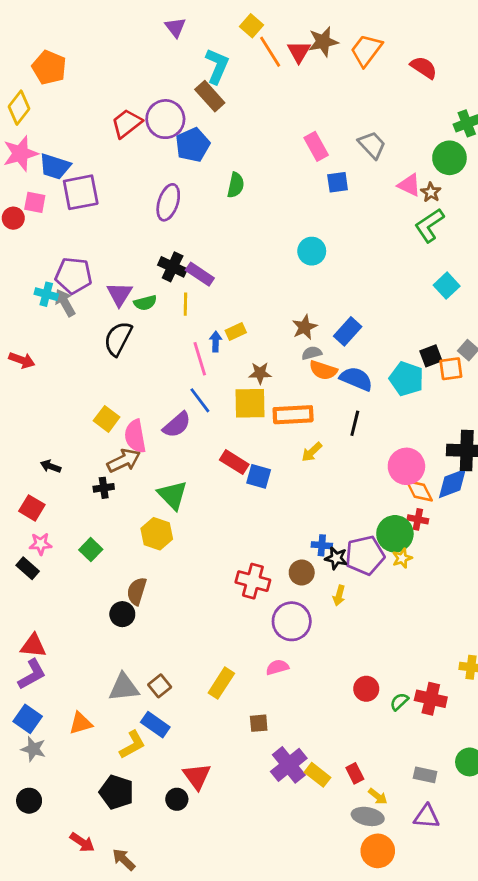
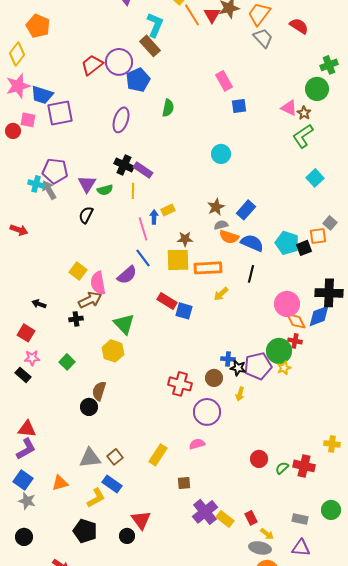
gray trapezoid: (372, 145) -> (263, 38), moved
black semicircle: (118, 339) -> (86, 215), size x0.7
black square: (431, 356) -> (304, 248), moved

